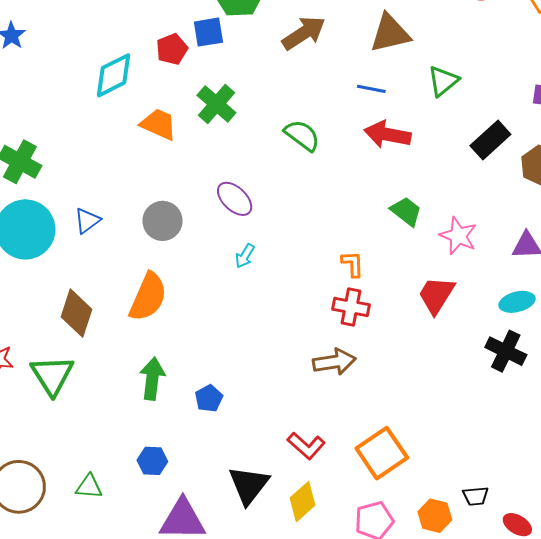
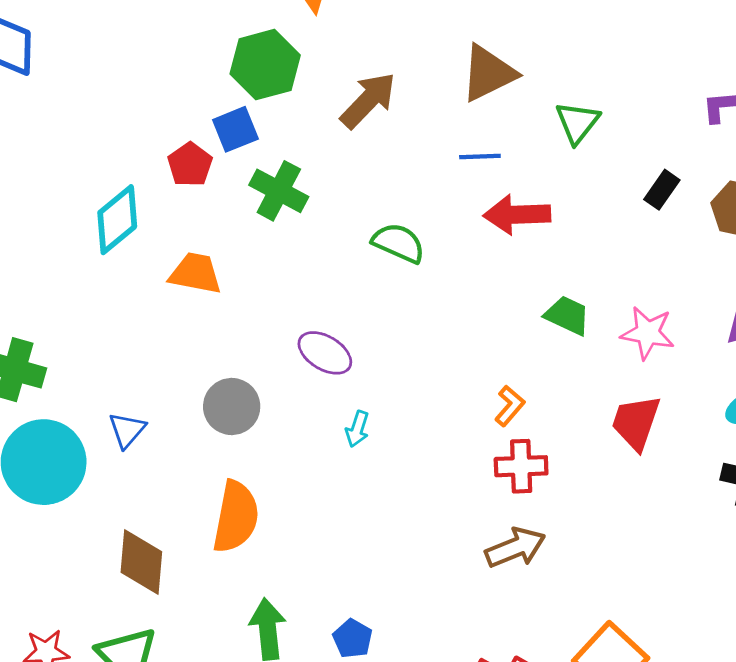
green cross: (216, 104) -> (279, 191), moved
black rectangle: (490, 140) -> (662, 190), size x0.7
orange L-shape: (353, 264) -> (510, 406), turned 56

